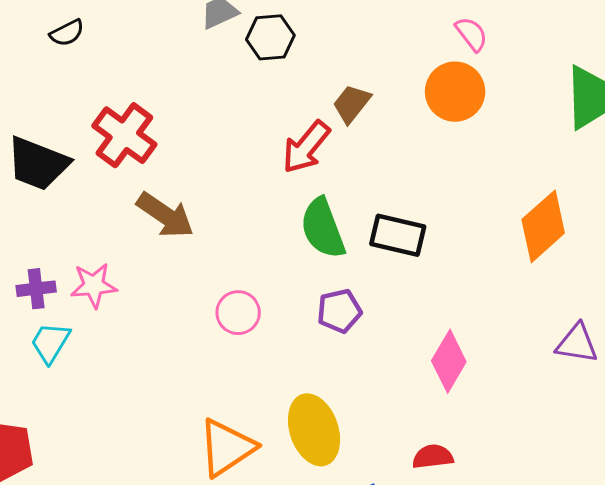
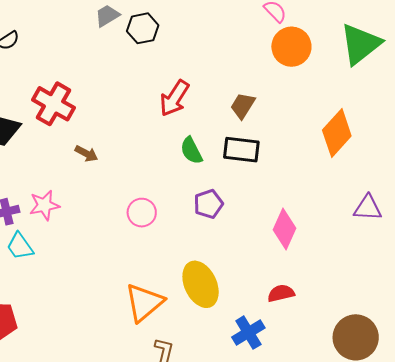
orange circle: (455, 92) -> (291, 47), moved
brown trapezoid: (352, 104) -> (243, 106), moved
brown arrow: (165, 215) -> (86, 154), size x0.6
green semicircle: (323, 228) -> (191, 151), size x0.7
cyan trapezoid: (50, 343) -> (20, 246), turned -60

